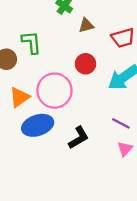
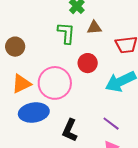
green L-shape: (31, 42) -> (66, 33), moved
black L-shape: (79, 138) -> (70, 130), turned 135

